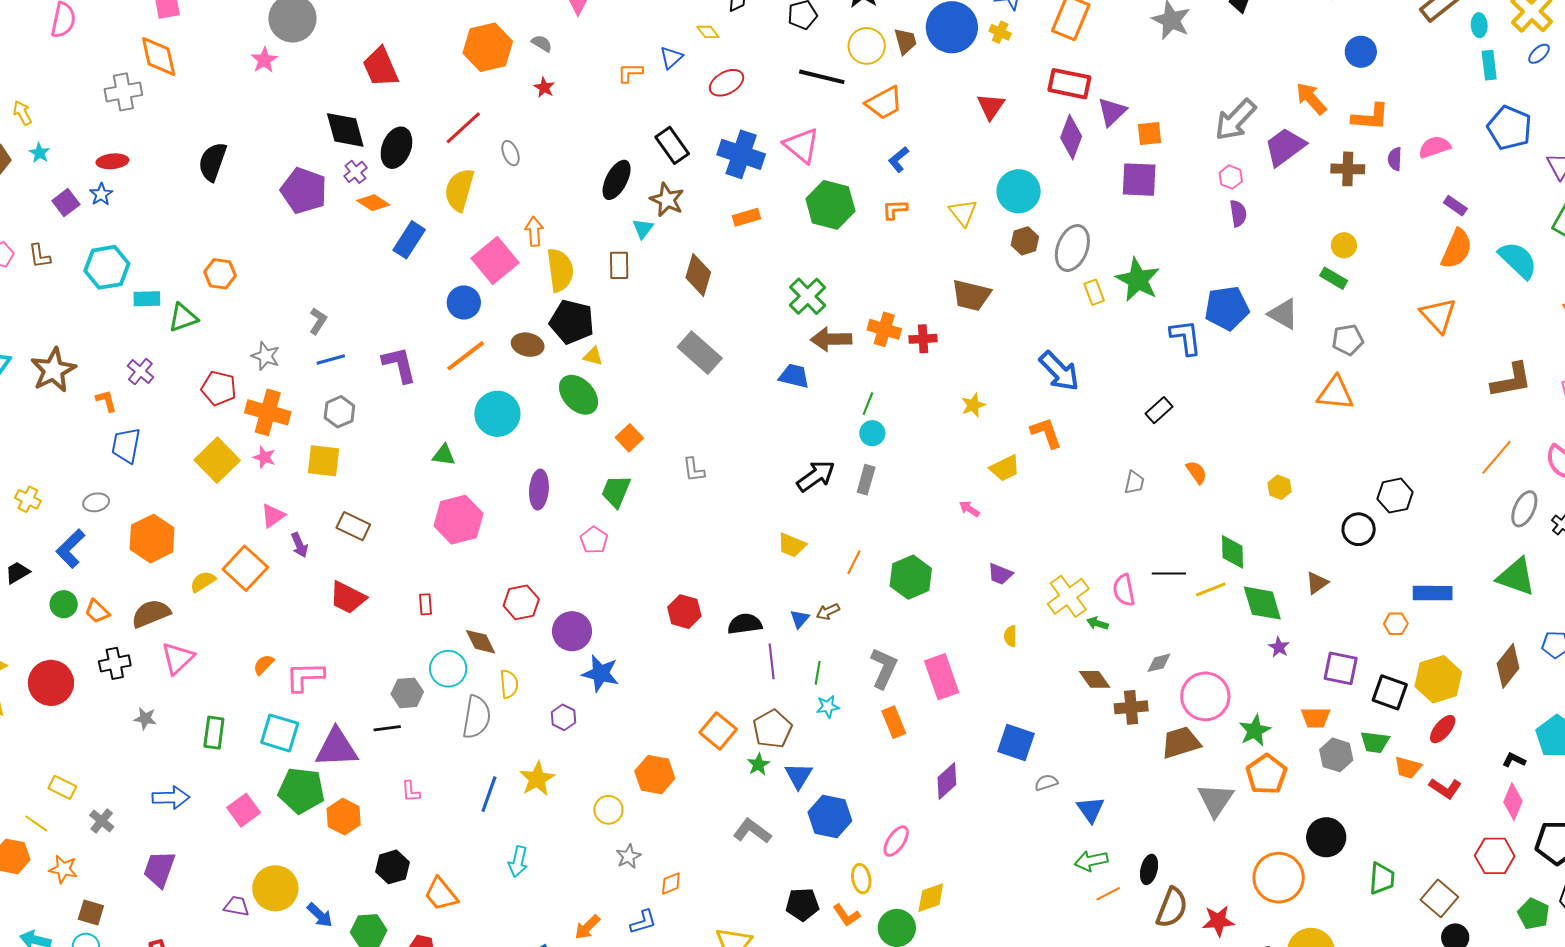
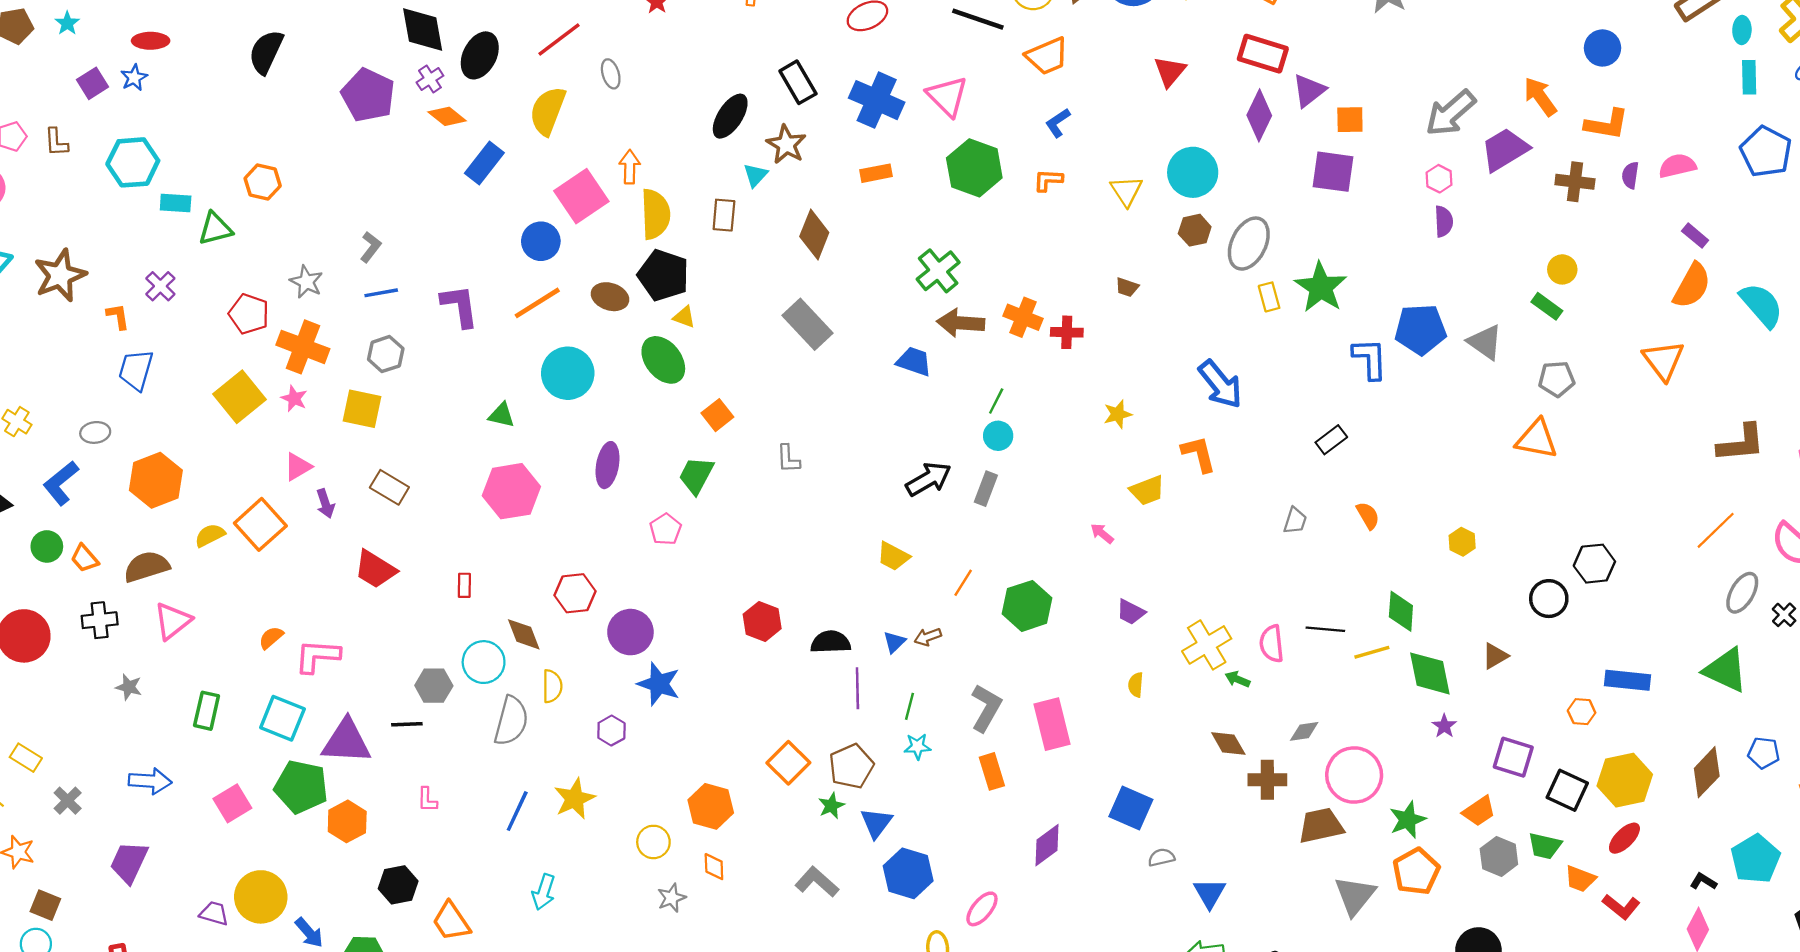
brown trapezoid: (971, 295) -> (1127, 287), size x0.5
orange trapezoid: (1316, 718) -> (1479, 811), turned -40
orange diamond: (671, 883) -> (714, 867), moved, turned -75

